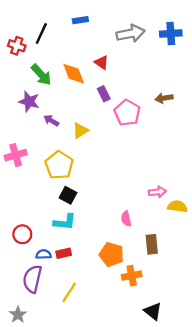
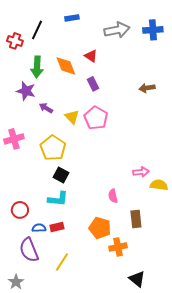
green arrow: (41, 75) -> (37, 67), turned 45
pink pentagon: (127, 113) -> (96, 118), moved
yellow triangle: (80, 131) -> (72, 117), turned -42
purple semicircle: (32, 279) -> (29, 250), turned -35

